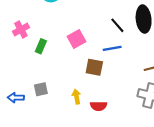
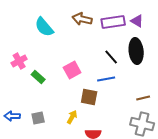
green rectangle: (41, 46) -> (38, 77), turned -72
yellow arrow: (77, 97) -> (72, 117), moved, turned 40
blue arrow: (16, 98) -> (12, 116), moved

